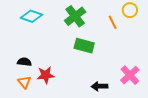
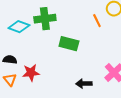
cyan diamond: (31, 16) -> (19, 27), moved
green cross: (75, 16) -> (45, 19), moved, turned 30

